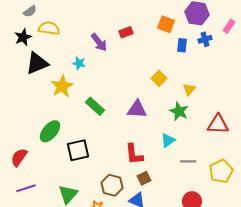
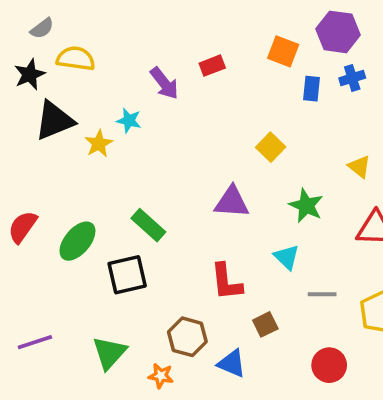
yellow star: (62, 86) -> (99, 144), moved, size x0.7
yellow triangle: (189, 89) -> (359, 167), moved, turned -32
green rectangle: (95, 106) -> (148, 225), moved
cyan triangle: (168, 140) -> (287, 257), turned -42
red semicircle: (19, 157) -> (23, 227), moved
brown square: (144, 178) -> (265, 324), moved

